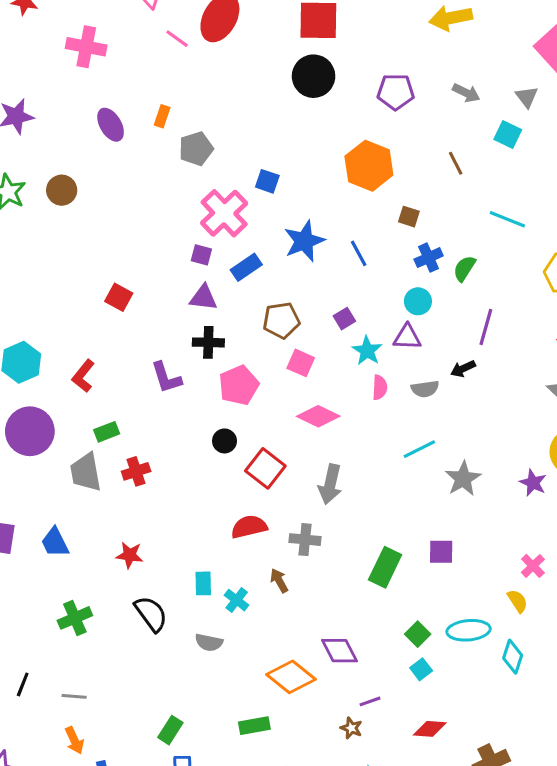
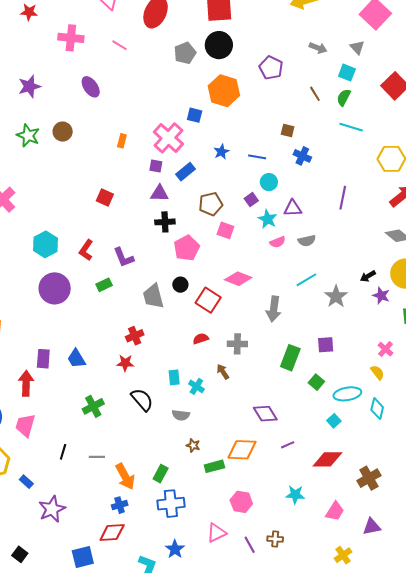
pink line: (177, 39) -> (119, 45), moved
purple pentagon: (396, 92) -> (271, 68), moved, turned 30
orange rectangle: (162, 116) -> (122, 141), moved
gray pentagon: (196, 149) -> (185, 53), moved
orange hexagon: (369, 166) -> (224, 91), moved
blue star: (304, 241) -> (221, 152), size x0.6
blue line: (359, 253) -> (257, 157), turned -48
blue cross: (429, 258) -> (302, 156), turned -36
green semicircle: (464, 268) -> (344, 97), moved
cyan circle: (418, 301) -> (269, 182), moved
black arrow: (463, 369) -> (368, 276), moved
purple L-shape: (166, 378) -> (124, 257), moved
pink semicircle: (380, 387) -> (278, 242), turned 70
pink diamond: (318, 416) -> (238, 279), moved
red cross: (136, 471) -> (135, 336), moved
gray trapezoid: (86, 472) -> (153, 296), moved
gray arrow: (330, 484) -> (274, 309), moved
red semicircle: (249, 527) -> (201, 339), size x0.7
green square: (418, 634) -> (316, 382), moved
cyan square: (421, 669) -> (334, 421), moved
orange diamond: (291, 677) -> (242, 450), moved, turned -32
brown star: (351, 728) -> (193, 445), moved
red diamond: (430, 729) -> (327, 459), size x1.4
orange arrow: (74, 740) -> (125, 476), moved, size x1.5

